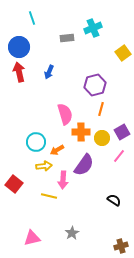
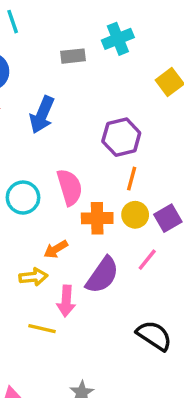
blue arrow: (49, 72) -> (42, 115), size x1.5
yellow circle: (102, 138) -> (135, 215), moved
cyan circle: (36, 142) -> (23, 198), moved
pink line: (119, 156) -> (147, 260), moved
black semicircle: (114, 200) -> (154, 336), size x1.5

